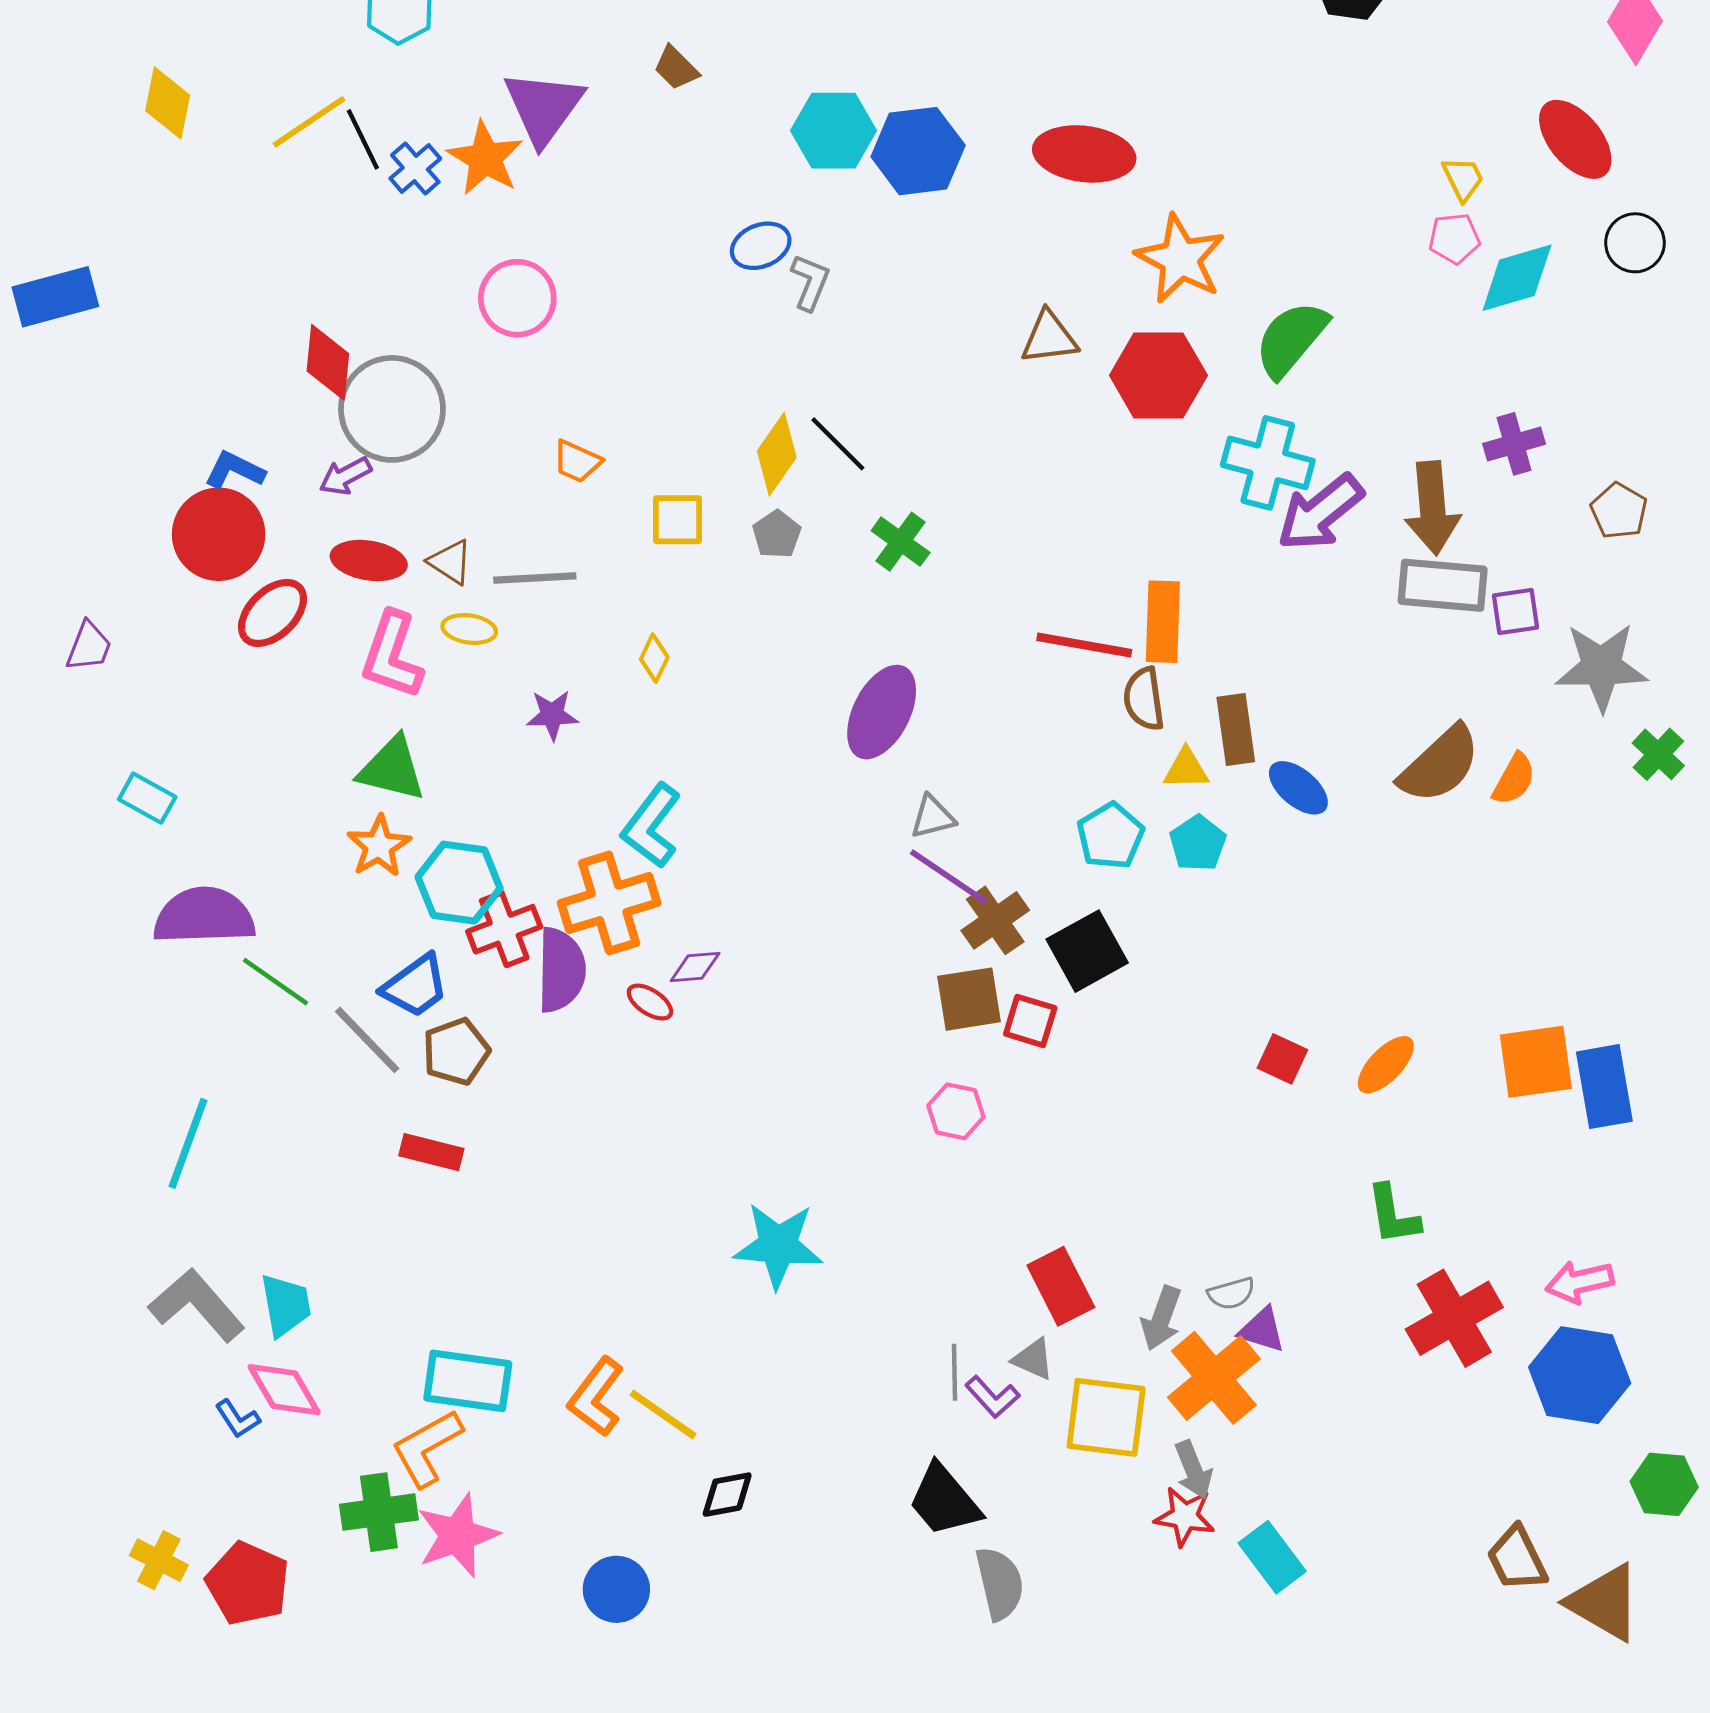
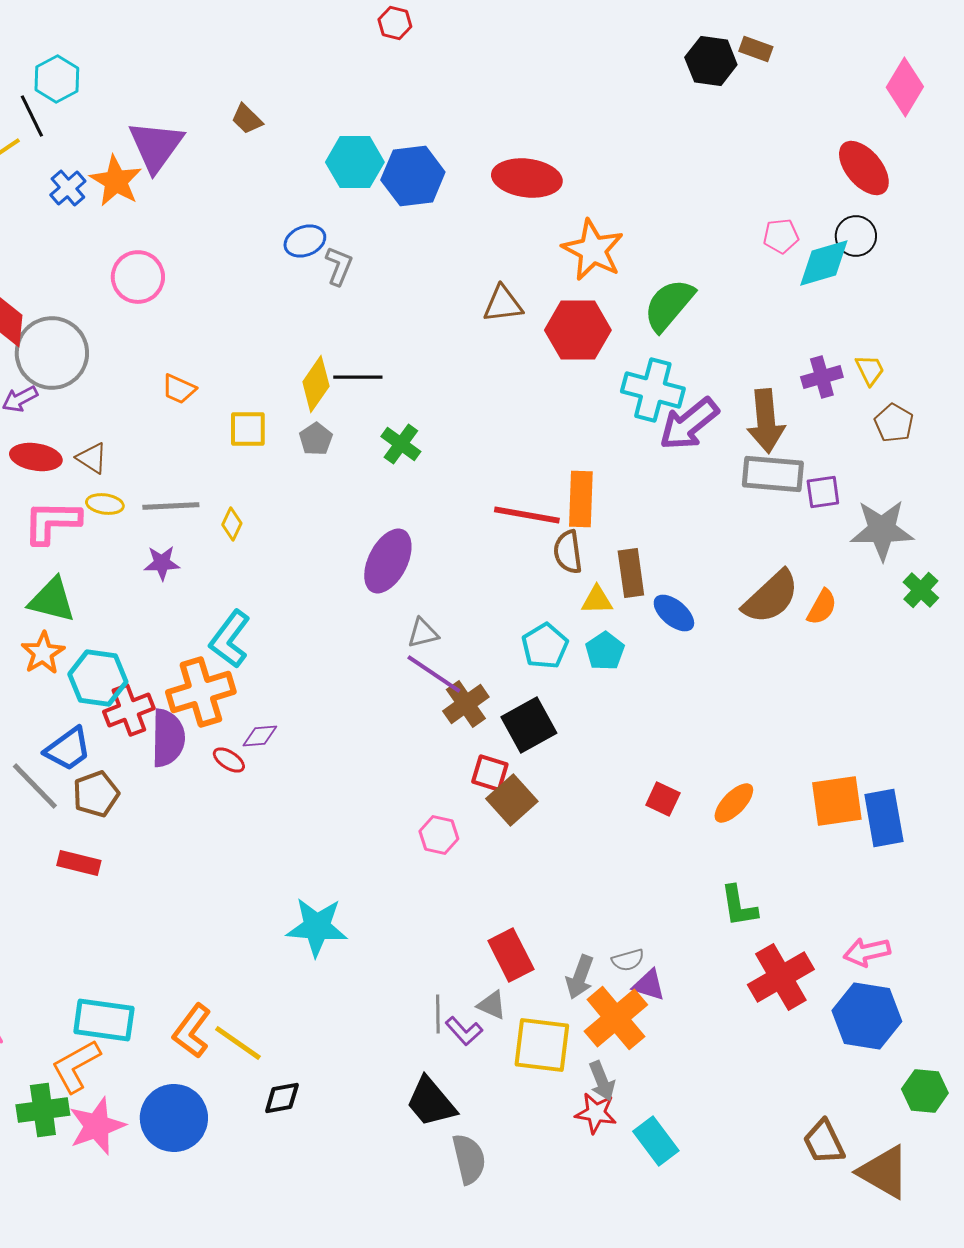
black line: (363, 139) -> (32, 116), moved
yellow trapezoid: (1463, 179) -> (870, 370), moved
black circle: (1635, 243) -> (856, 236), moved
black line: (838, 444) -> (358, 377), turned -45
gray line: (535, 578) -> (171, 506), moved
pink L-shape: (392, 655) -> (52, 522), turned 72
brown square: (969, 999) -> (512, 800), moved, turned -33
blue circle: (616, 1589) -> (174, 1118), moved, size x1.5

